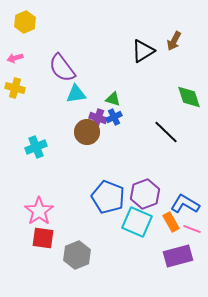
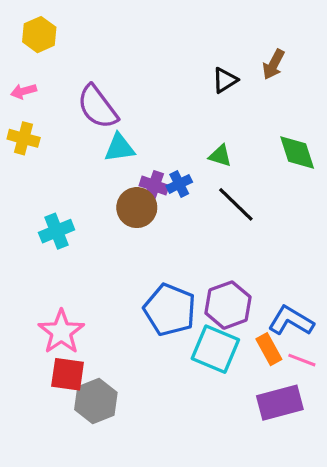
black triangle: (143, 51) -> (225, 80), size x0.7
green triangle: (113, 99) -> (220, 156), moved
black line: (166, 132) -> (236, 204), moved
gray hexagon: (77, 255) -> (96, 401), moved

